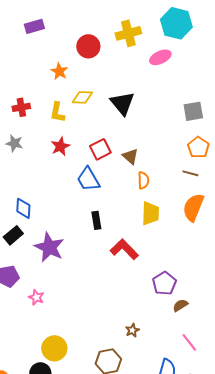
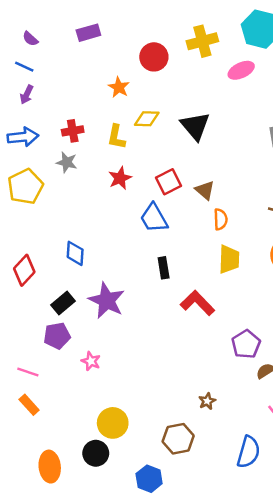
gray star: (14, 143) -> (67, 162), moved
black rectangle: (13, 235) -> (63, 303), moved

